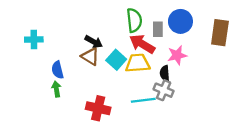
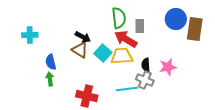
blue circle: (180, 21) -> (176, 19), moved
pink star: (177, 55) -> (168, 67), moved

